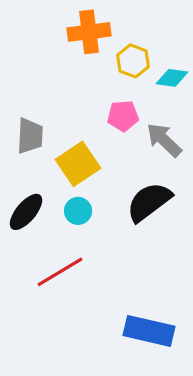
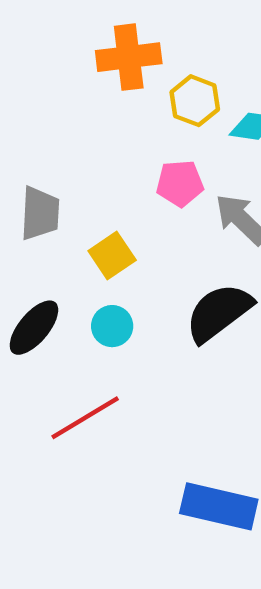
yellow square: (78, 164) -> (112, 255), size x0.7

